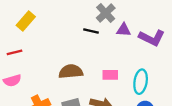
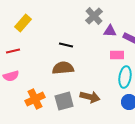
black line: (91, 31) -> (66, 45), moved
pink rectangle: (110, 75) -> (117, 55), moved

